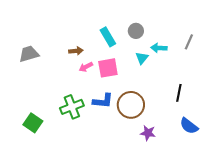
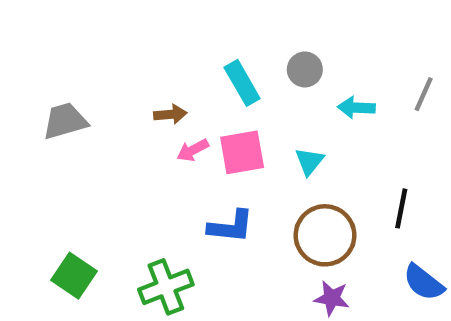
cyan triangle: (142, 58) -> (309, 161), moved
brown circle: (131, 105) -> (325, 235), moved
green cross: (72, 107) -> (166, 287), moved

